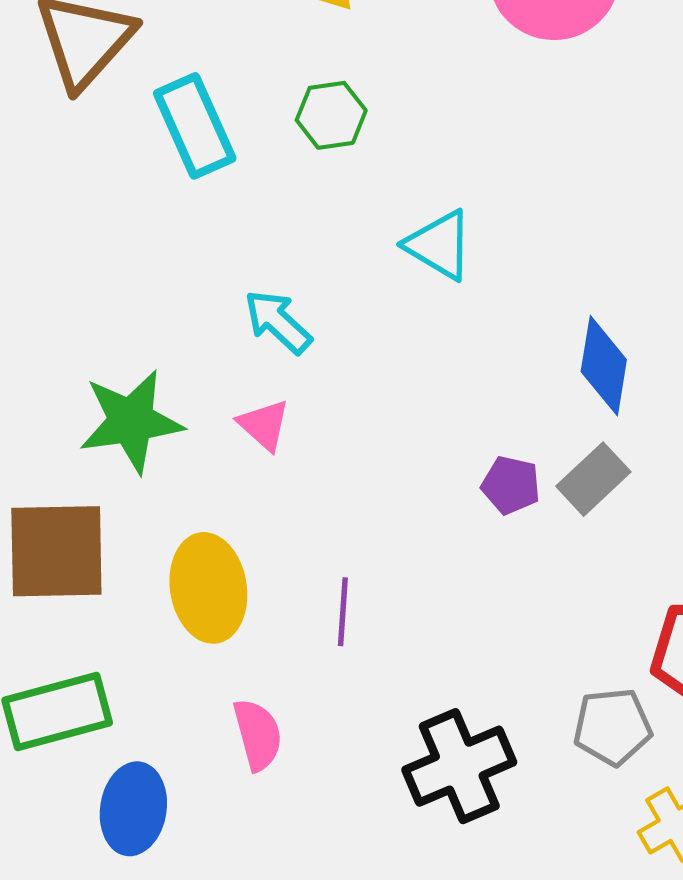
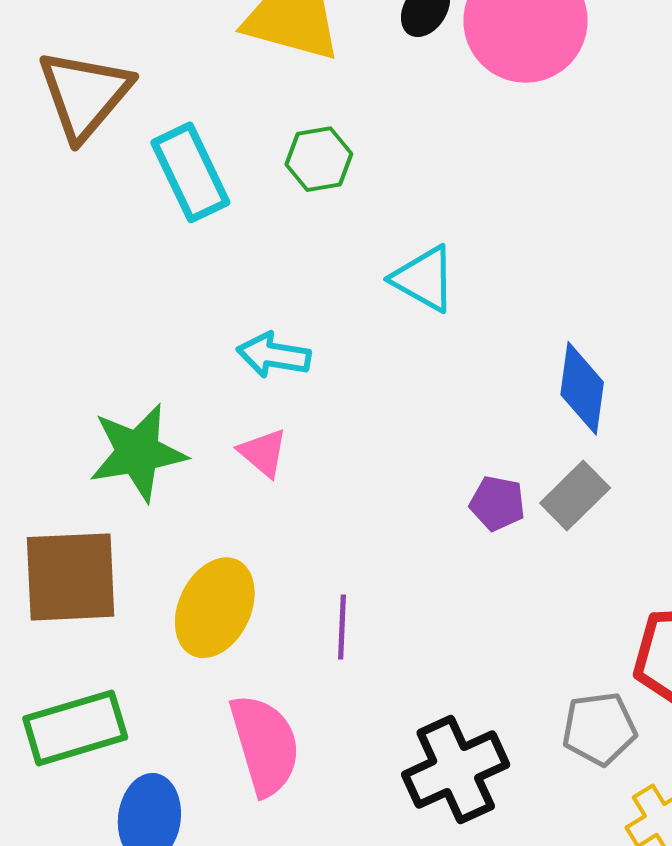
cyan arrow: (278, 322) -> (274, 355), turned -32
yellow ellipse: (208, 588) -> (215, 608), turned 36
pink semicircle: (258, 735) -> (265, 745), size x1.5

